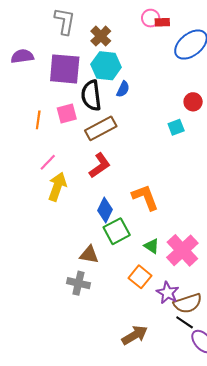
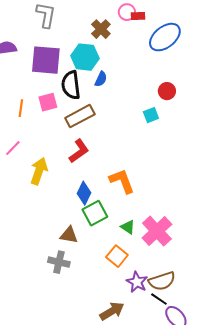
brown cross: (101, 36) -> (101, 29), moved
pink line: (48, 162) -> (13, 148), moved
purple star: (168, 293) -> (137, 282), moved

